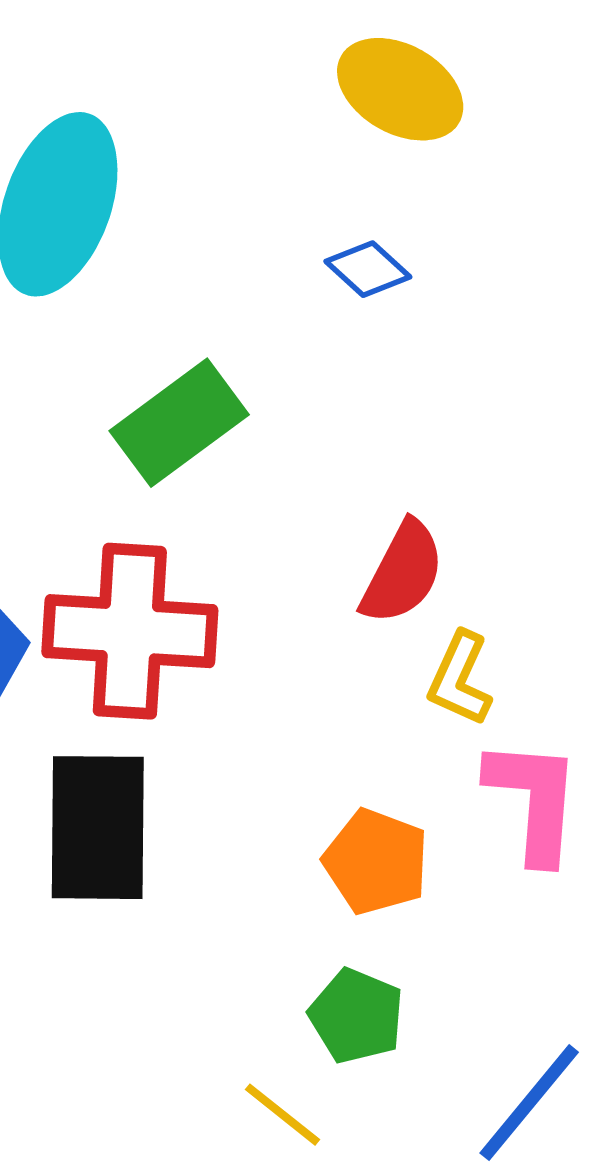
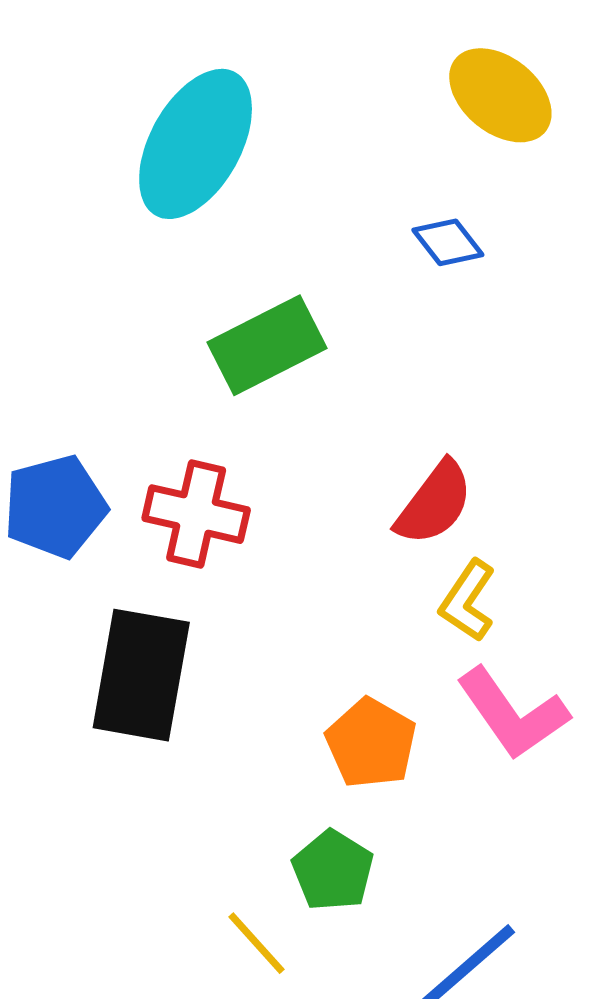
red cross: (130, 631) -> (196, 514), size x0.7
pink L-shape: (534, 800) -> (513, 714), turned 131

